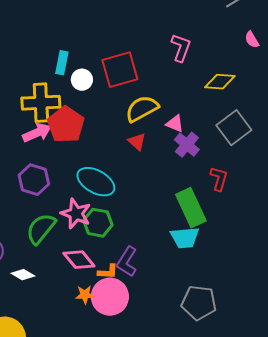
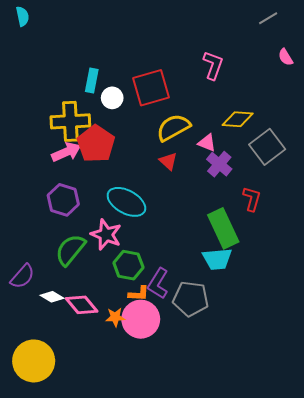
yellow diamond: (220, 82) -> (238, 119), moved
green hexagon: (98, 223) -> (128, 265), moved
pink diamond: (79, 260) -> (82, 305), moved
gray pentagon: (199, 303) -> (191, 299), moved

